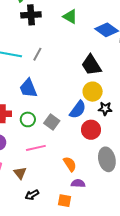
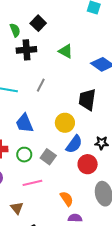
gray line: (37, 54) -> (41, 85), moved
black trapezoid: (91, 65) -> (87, 100), turned 40
yellow circle: (93, 92) -> (65, 123), moved

